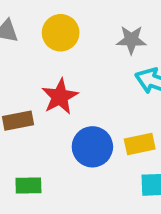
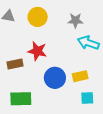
red star: (60, 97) -> (37, 51), turned -30
green rectangle: (28, 186) -> (21, 99), size x1.5

